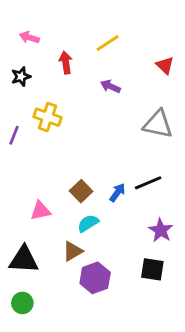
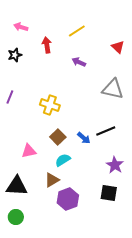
yellow cross: (48, 117) -> (50, 105), moved
blue arrow: (117, 193) -> (84, 138), turned 96

